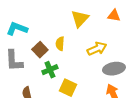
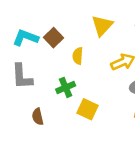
brown square: (40, 50) -> (53, 38), moved

